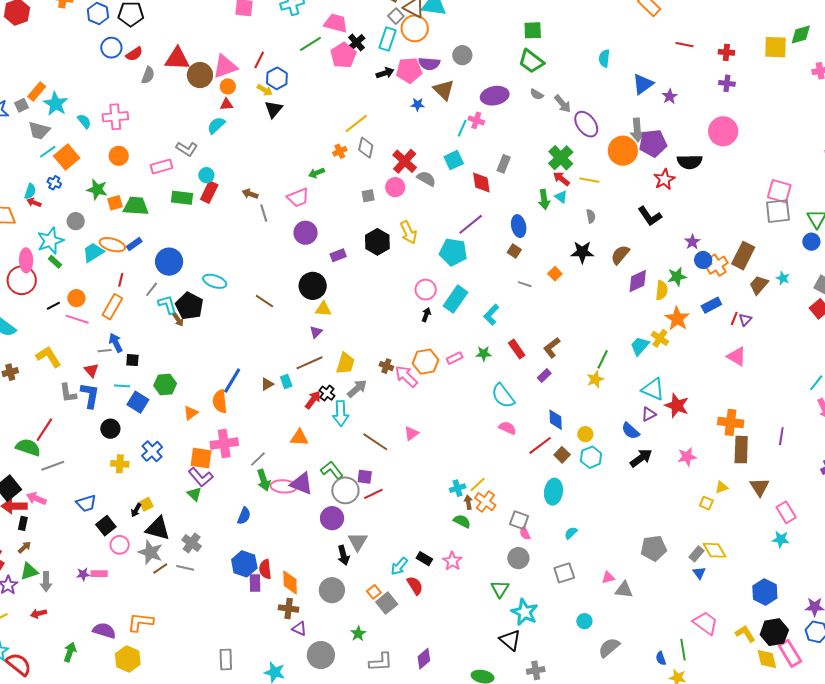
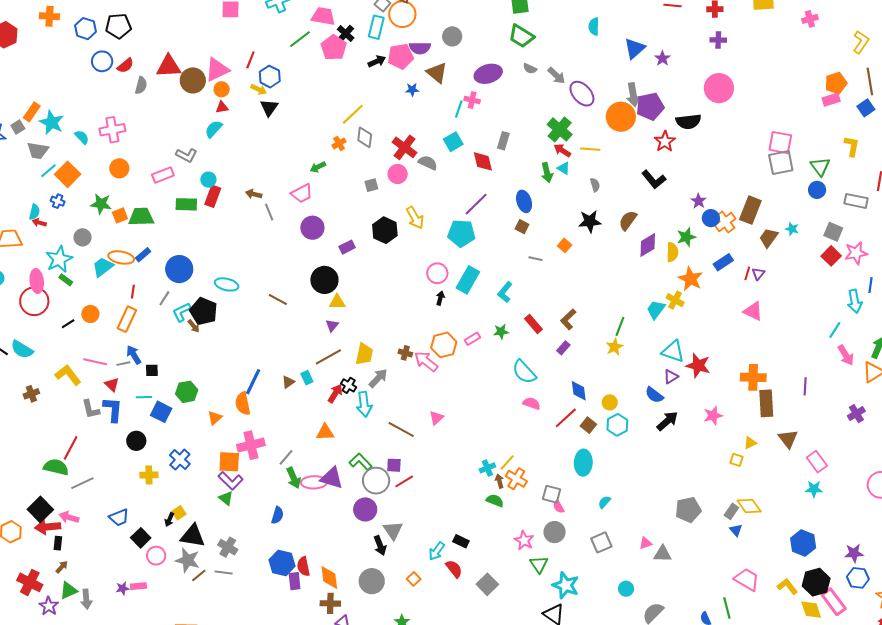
cyan L-shape: (167, 305) -> (182, 312), turned -95
pink line: (77, 319) -> (95, 362), moved
pink star: (452, 561) -> (524, 540), moved
gray square: (387, 603) -> (487, 584), moved

